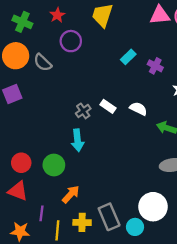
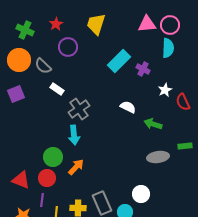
cyan rectangle: (128, 57) -> (119, 61), size x1.6
white rectangle: (108, 106) -> (57, 89), moved
gray cross: (83, 111) -> (79, 109), size x1.5
red circle: (21, 163) -> (47, 178), moved
orange arrow: (71, 194) -> (76, 167), moved
white circle: (153, 207) -> (141, 194), size x0.7

